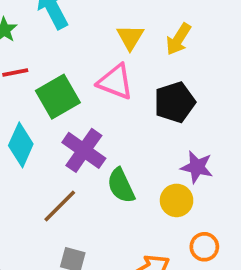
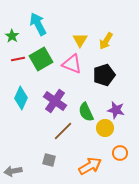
green square: (58, 97) -> (41, 59), moved
green semicircle: (121, 186) -> (86, 112), moved
brown line: (60, 206) -> (63, 131), moved

